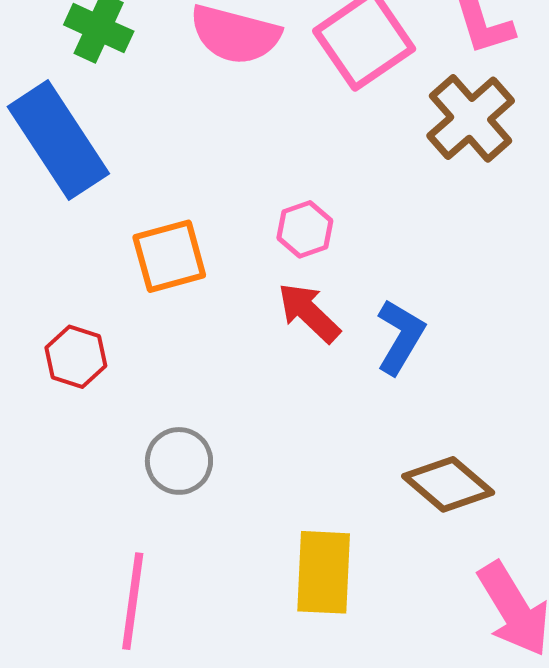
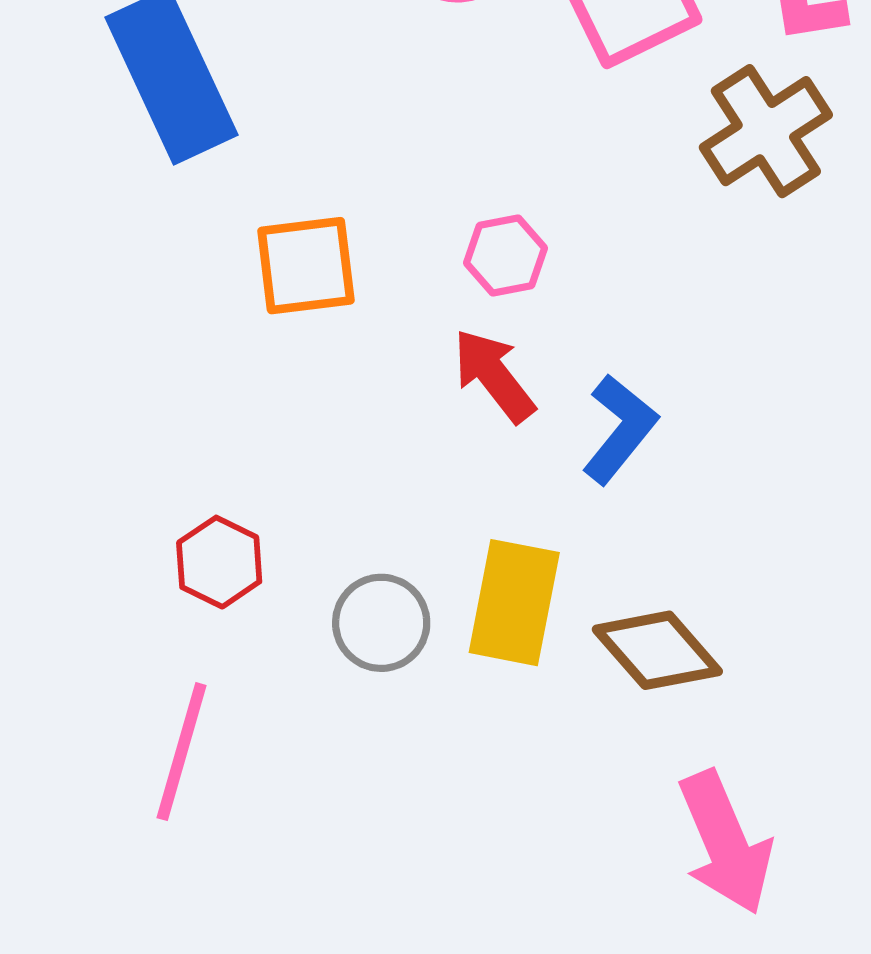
red hexagon: (76, 357) -> (219, 562), moved
gray circle: (179, 461) -> (381, 623), moved
yellow rectangle: (324, 572) -> (514, 603), moved

